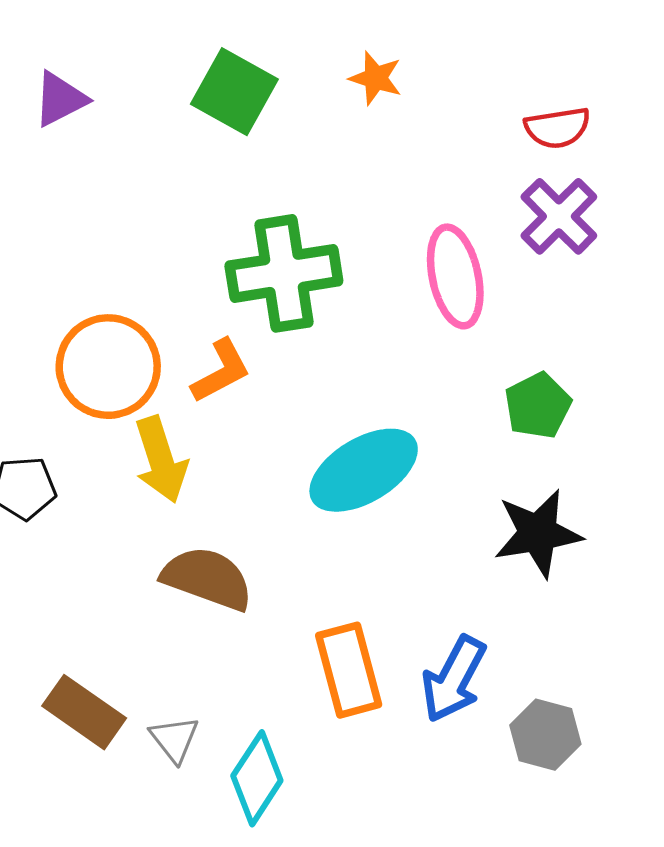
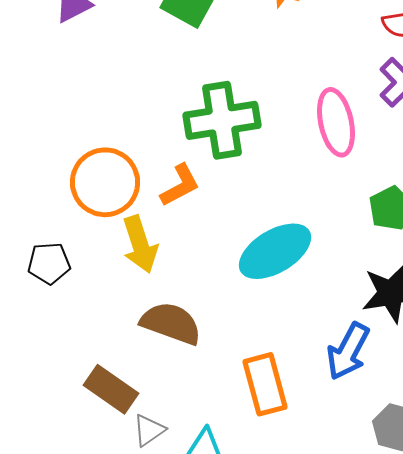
blue arrow: (454, 679) -> (348, 351), moved
brown rectangle: (84, 712) -> (111, 389), moved
gray triangle: (174, 739) -> (149, 430), turned 33

